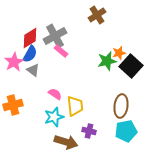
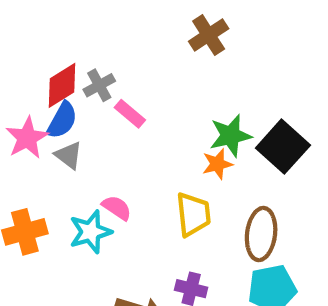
gray cross: (55, 36) -> (99, 85), moved, size x0.6
orange star: (119, 53) -> (217, 164), moved
yellow trapezoid: (75, 106) -> (193, 214), moved
cyan star: (54, 117) -> (90, 232), moved

